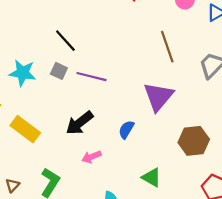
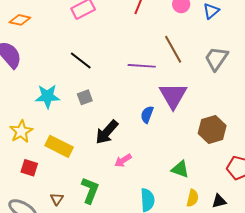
gray square: (59, 71) -> (85, 97), moved, turned -35
purple line: (92, 77) -> (142, 66), moved
blue semicircle: (126, 130) -> (147, 115), moved

